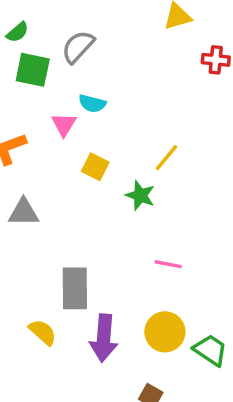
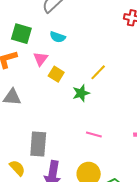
green square: (33, 70) -> (21, 34), moved
pink triangle: (64, 124) -> (40, 59), moved
green star: (140, 195) -> (81, 93), turned 30

